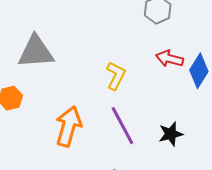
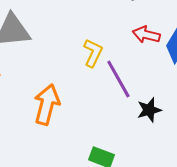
purple line: (122, 126) -> (118, 79), moved

